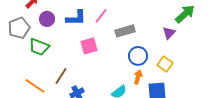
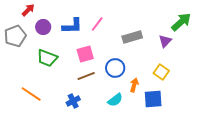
gray rectangle: (125, 31) -> (132, 37), moved
green trapezoid: (39, 47) -> (47, 58), moved
blue circle: (138, 56) -> (115, 68), moved
brown line: (61, 76) -> (86, 76), moved, turned 36

